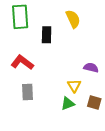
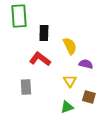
yellow semicircle: (73, 19) -> (70, 46), moved
red L-shape: (22, 62) -> (40, 59), moved
green triangle: (68, 104) -> (67, 107), moved

